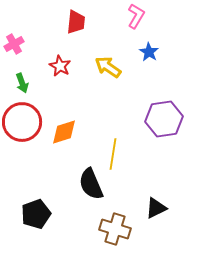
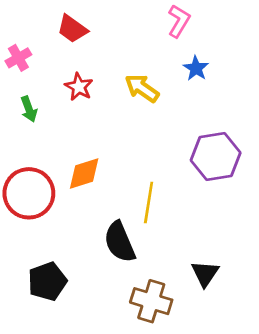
red trapezoid: (76, 22) -> (72, 29), moved, turned 120
red circle: (22, 122) -> (29, 193), moved
black triangle: (156, 208) -> (205, 274), turned -30

